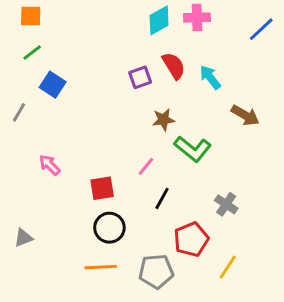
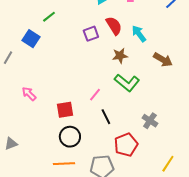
green line: (32, 53) -> (49, 17), moved
brown star: (163, 120) -> (120, 56), moved
black line: (162, 198) -> (106, 117), turned -56
yellow line: (228, 267) -> (168, 164), moved

